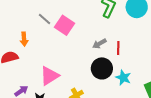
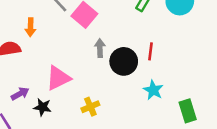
gray arrow: (99, 44) -> (100, 48), moved, turned 112
black circle: (102, 68) -> (124, 61), moved

